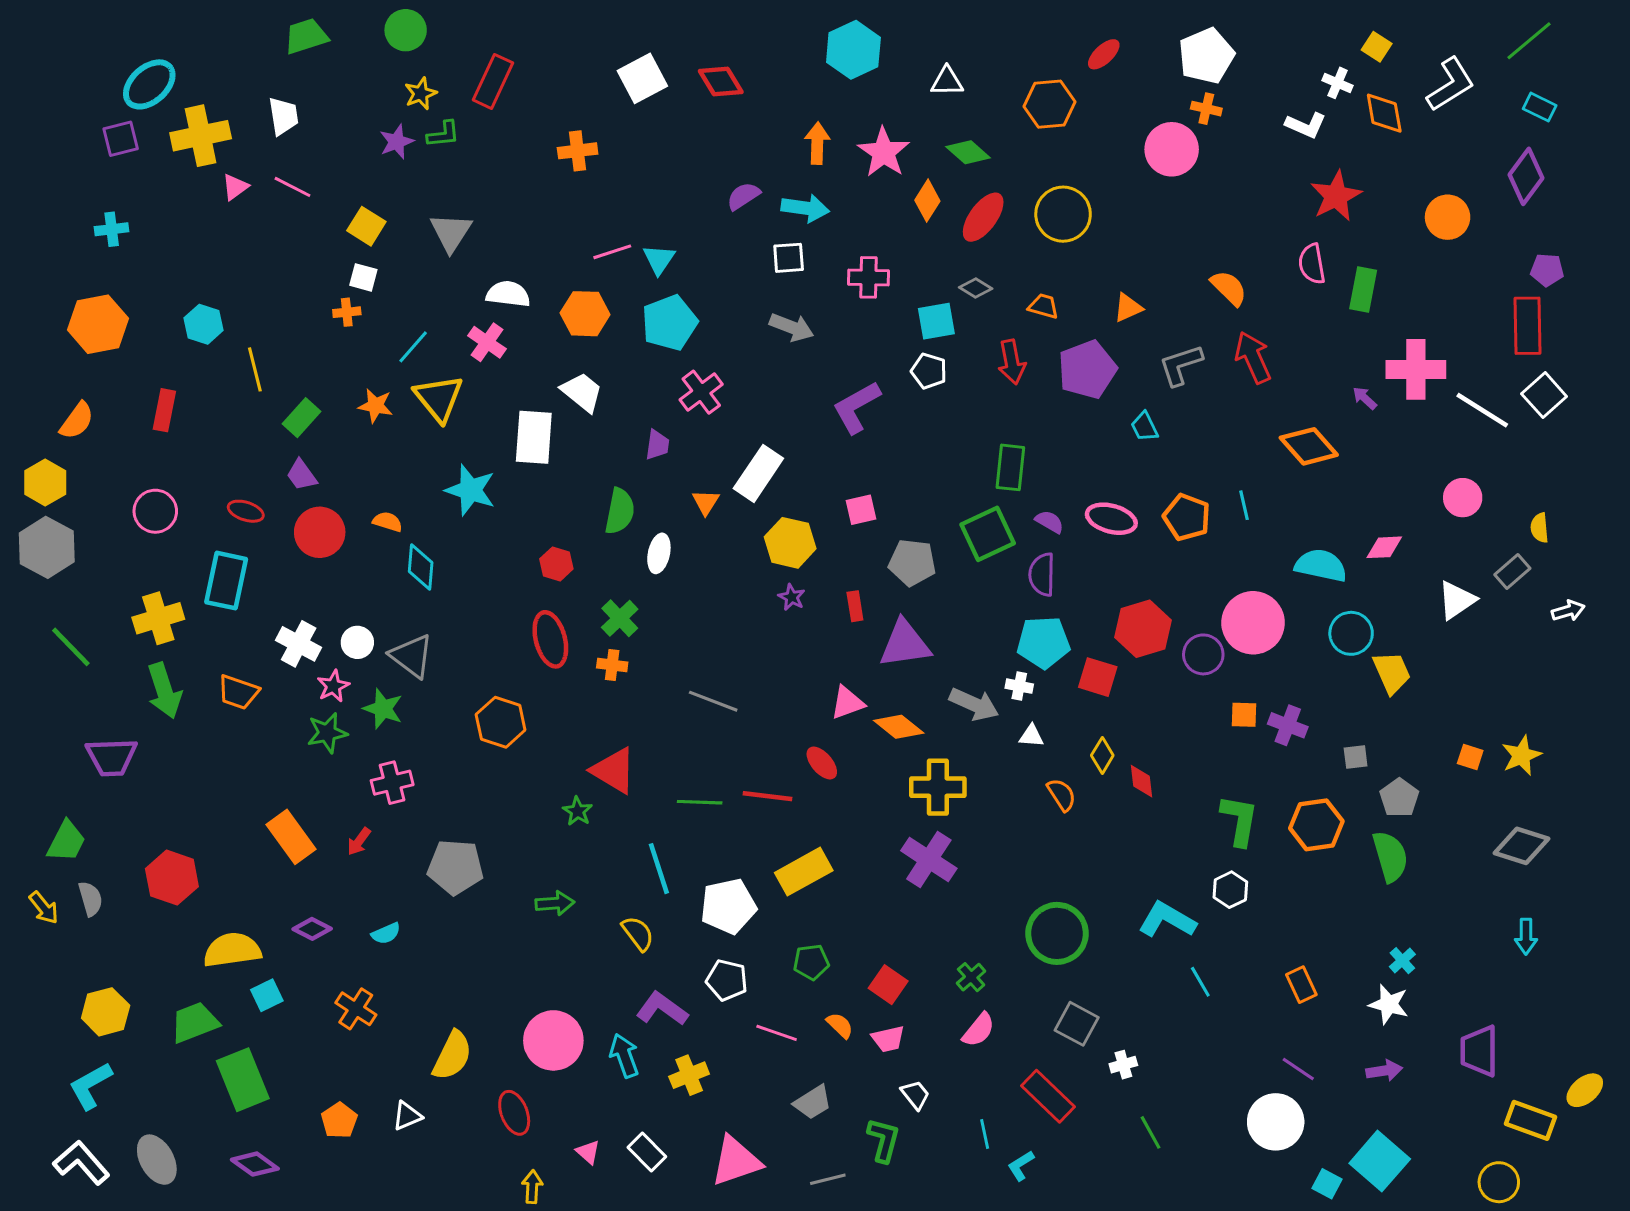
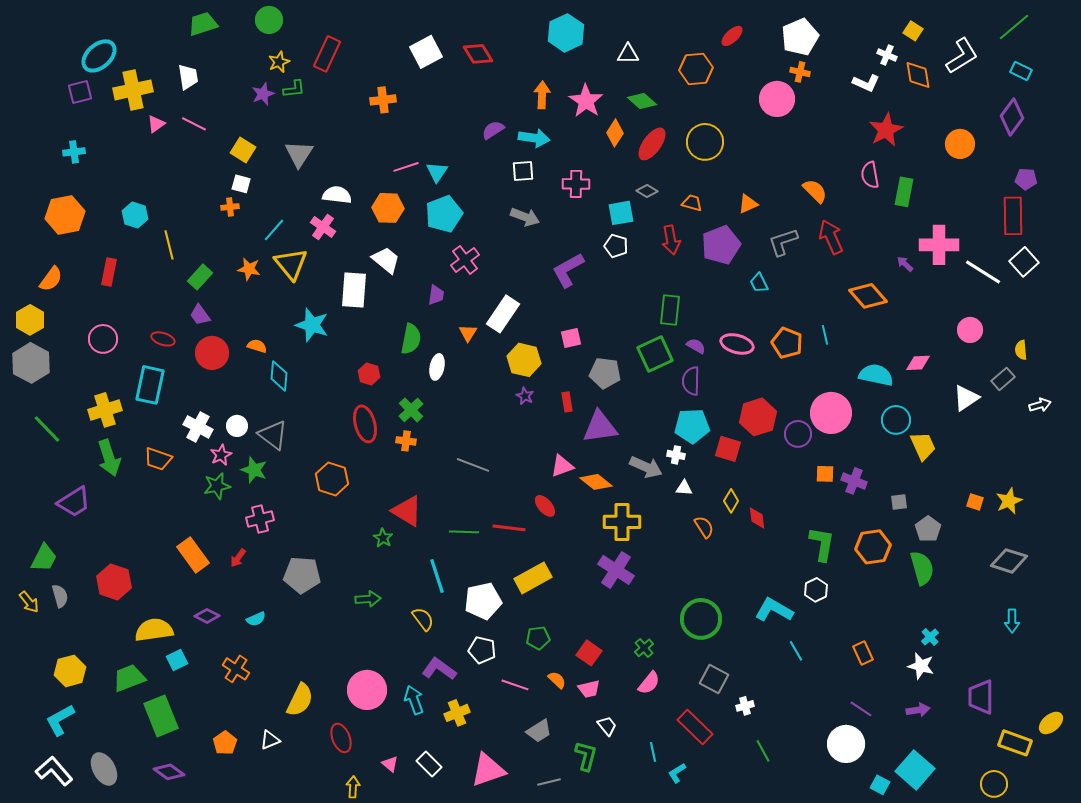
purple trapezoid: (112, 757) -> (74, 502), turned -30

